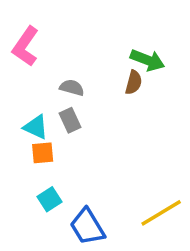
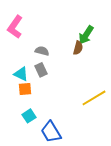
green arrow: (147, 60) -> (86, 35), turned 102
yellow line: (161, 213) -> (94, 98), moved

